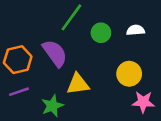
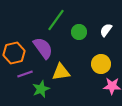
white semicircle: (136, 30) -> (106, 30), turned -48
purple line: (19, 92) -> (25, 74), moved

